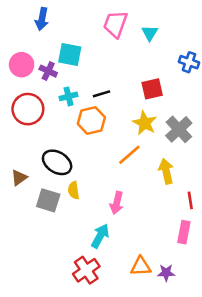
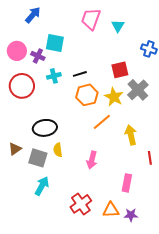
blue arrow: (42, 19) -> (33, 15), turned -150
orange hexagon: (91, 120) -> (87, 95), moved
gray cross: (179, 129) -> (138, 90), moved
black ellipse: (57, 162) -> (45, 128), turned -40
brown triangle: (19, 178) -> (15, 149), moved
pink rectangle: (184, 232) -> (127, 183), moved
cyan arrow: (100, 236) -> (42, 186), moved
red cross: (86, 270) -> (81, 204), moved

